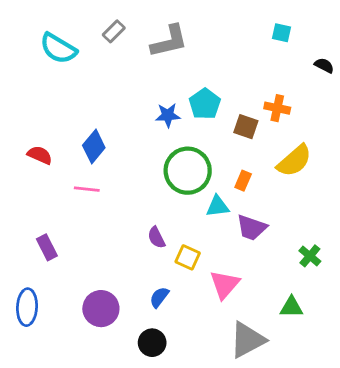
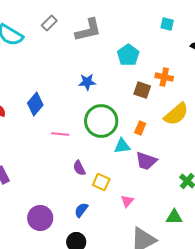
cyan pentagon: (205, 104) -> (128, 55), moved
pink line: (87, 189) -> (60, 134), moved
pink triangle: (225, 284) -> (127, 201), size x0.6

